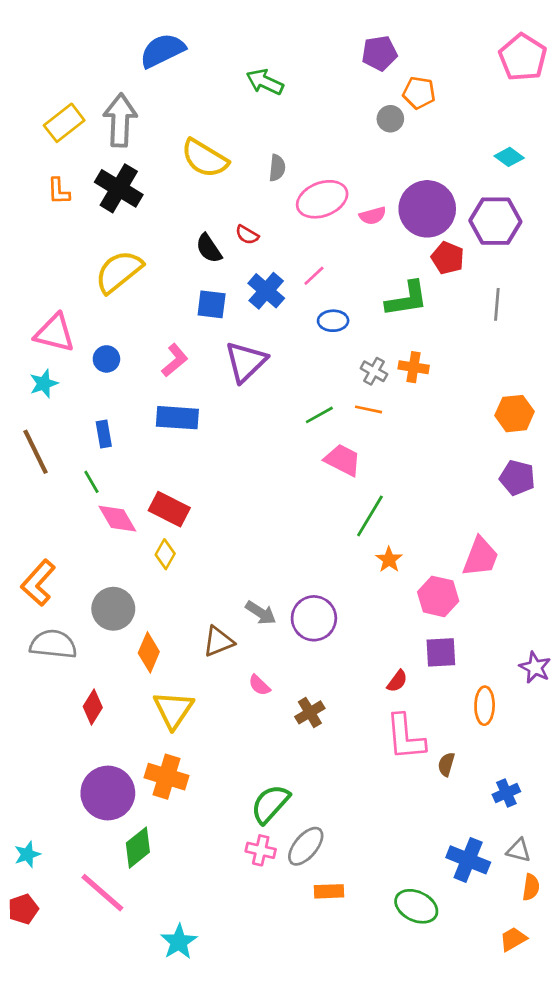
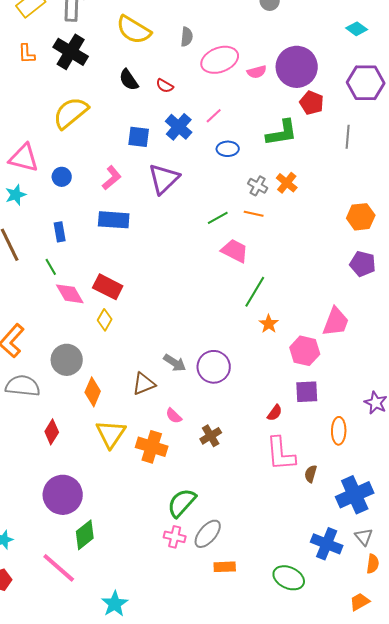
purple hexagon: (495, 221) -> (366, 83), moved
black semicircle: (209, 248) -> (129, 80), moved
orange cross: (414, 367) -> (287, 183), turned 30
orange cross: (167, 777) -> (152, 447), moved
blue cross: (506, 793) -> (355, 495), size x1.8
gray triangle: (519, 850) -> (364, 537), turned 36

